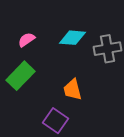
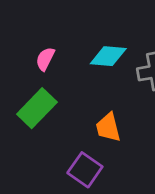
pink semicircle: (26, 40) -> (45, 59), turned -30

